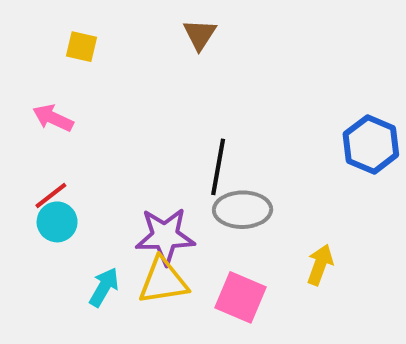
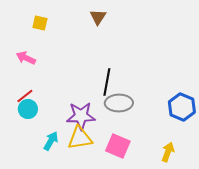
blue hexagon: (371, 144) -> (182, 107), moved
yellow arrow: (320, 265) -> (168, 152), moved

